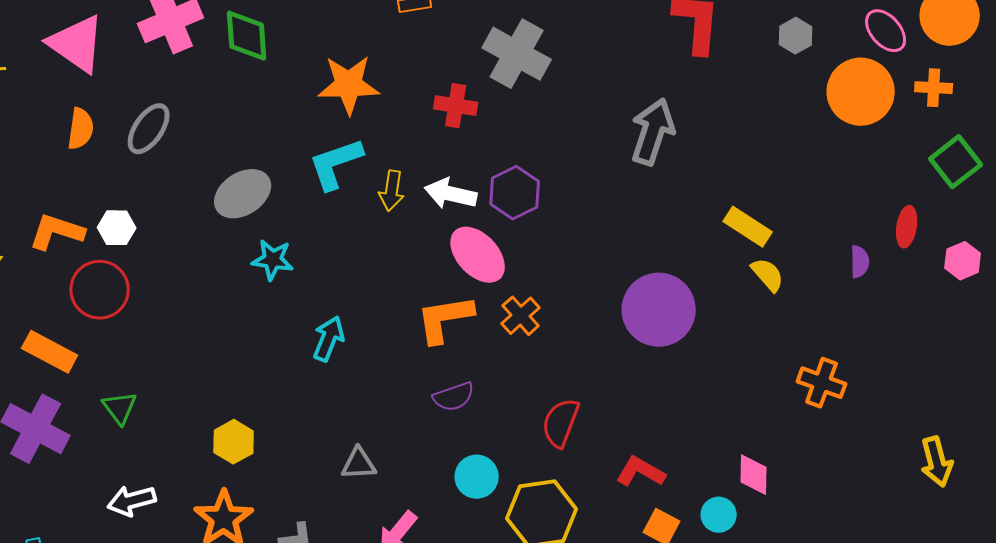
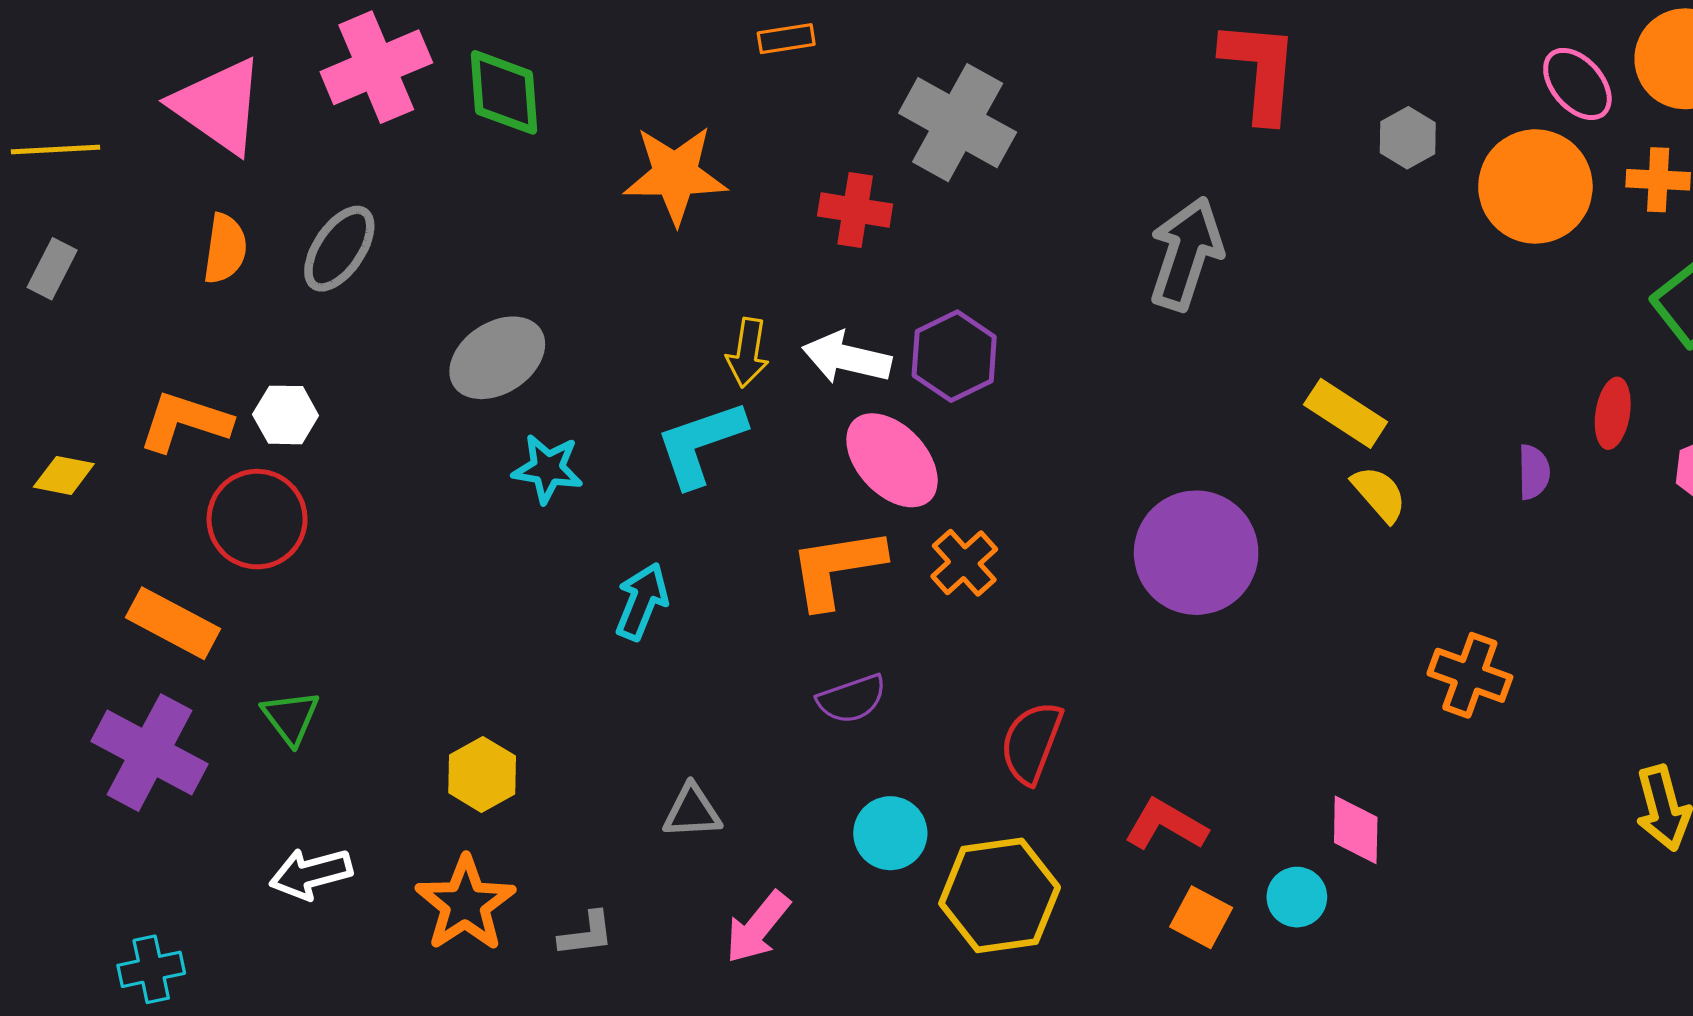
gray hexagon: (796, 36) -> (1408, 138), moved
cyan L-shape: (336, 164) -> (701, 443), moved

